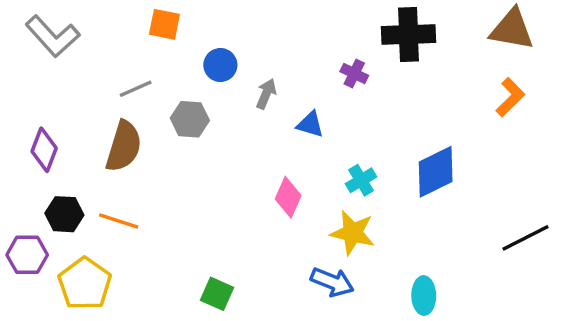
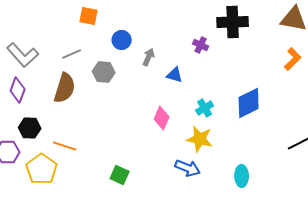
gray L-shape: (53, 36) -> (23, 55), moved
orange line: (119, 221) -> (65, 146), moved

